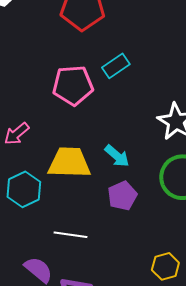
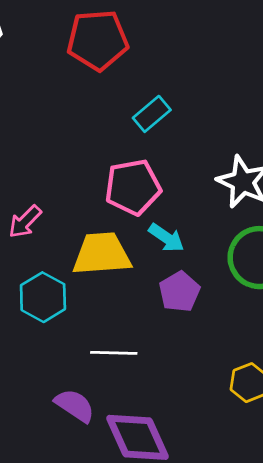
pink pentagon: (73, 85) -> (133, 187), moved

